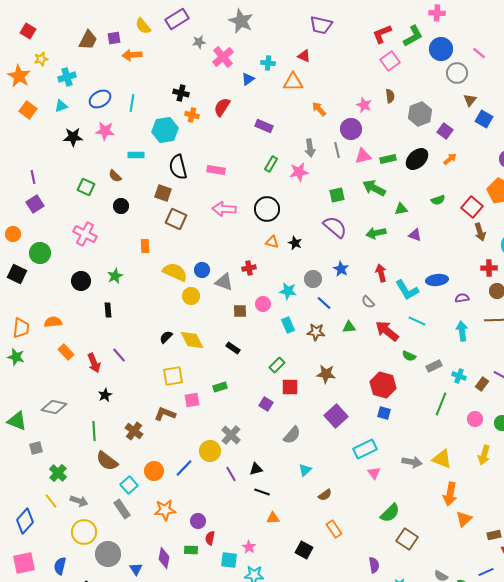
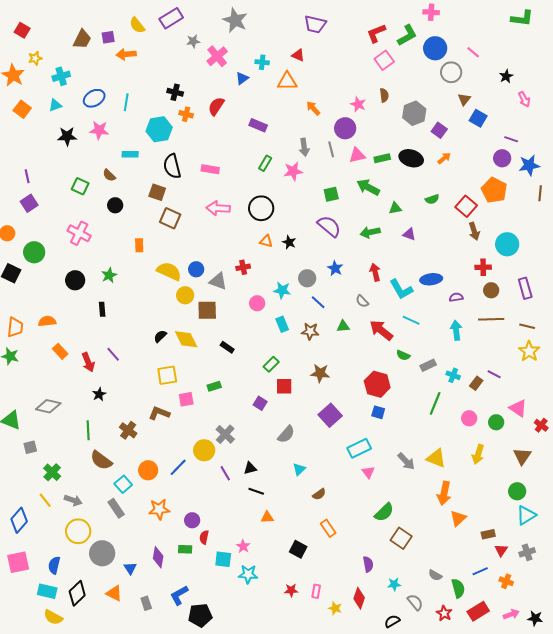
black ellipse: (417, 159) -> (411, 158), turned 60
brown square: (240, 311) -> (207, 310), moved, size x1.5
gray arrow: (412, 462) -> (406, 461), turned 36

